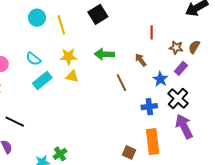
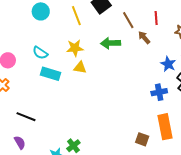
yellow line: (61, 25) -> (76, 16), moved
brown arrow: (141, 60) -> (144, 37), moved
cyan rectangle: (42, 81) -> (51, 74), turned 60
brown line: (121, 83) -> (128, 20), moved

